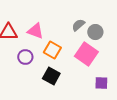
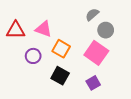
gray semicircle: (78, 25) -> (92, 15), moved
purple square: (101, 83) -> (93, 83), moved, turned -32

